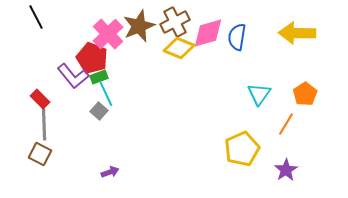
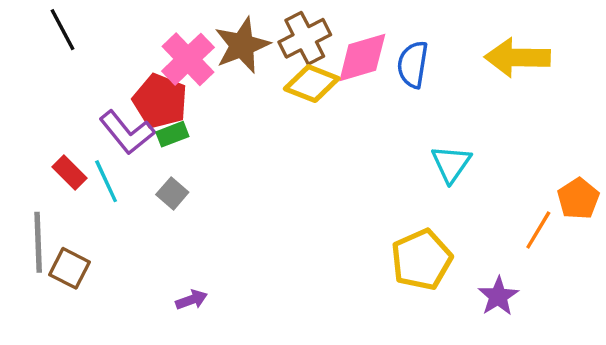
cyan line: (106, 94) -> (106, 181), moved
orange pentagon: (305, 94) -> (578, 199), moved
gray line: (44, 123) -> (38, 242), moved
orange line: (286, 124) -> (538, 230), moved

